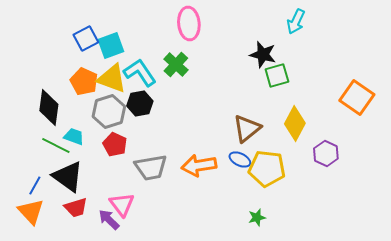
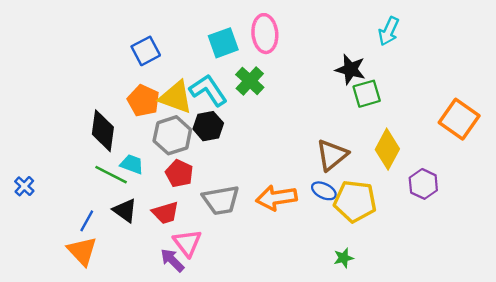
cyan square: (111, 46) -> (223, 43), moved
black triangle: (68, 176) -> (125, 211), size x0.7
red trapezoid: (76, 208) -> (165, 213), moved

